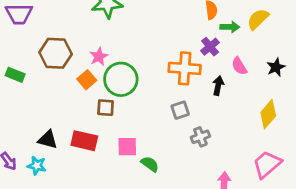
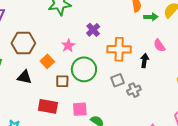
purple cross: (210, 47) -> (93, 30), moved
pink star: (99, 57) -> (68, 45), moved
green circle: (121, 79) -> (84, 69), moved
gray cross: (200, 137) -> (134, 90), moved
black triangle: (48, 140) -> (24, 77), moved

